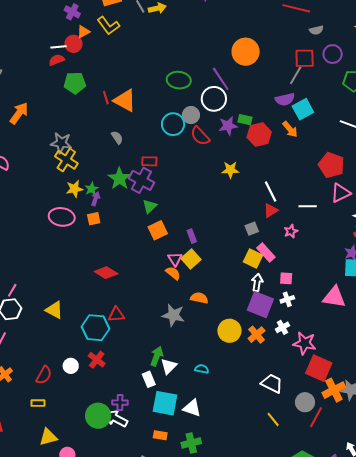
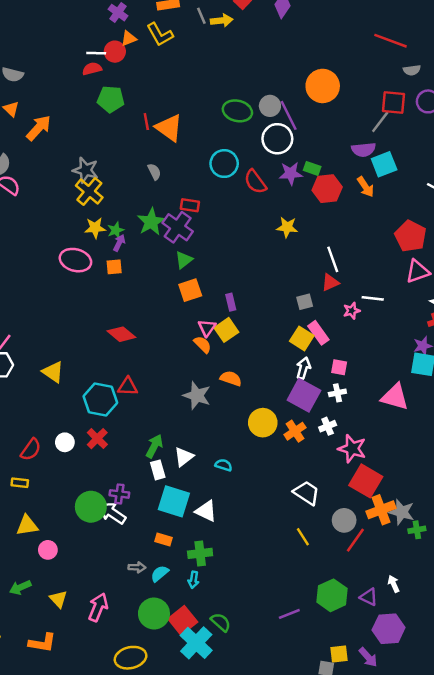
gray circle: (191, 115) -> (270, 106), moved
white line: (308, 206) -> (373, 298), moved
green arrow: (157, 356) -> (154, 446), moved

